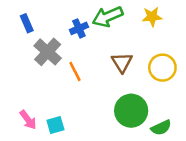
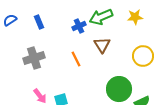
gray cross: (48, 52) -> (34, 58), moved, turned 30
brown triangle: (122, 62) -> (102, 45), moved

